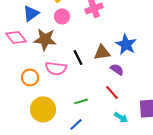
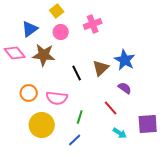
brown triangle: (102, 52) -> (101, 68), turned -36
pink semicircle: (56, 68) -> (57, 98), moved
purple semicircle: (117, 69) -> (125, 88), moved
green line: (81, 101) -> (80, 117), turned -56

